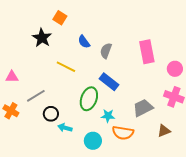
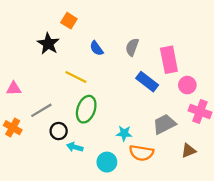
gray semicircle: (106, 51) -> (132, 47), moved
pink circle: (175, 69) -> (187, 85), moved
blue rectangle: (109, 82) -> (147, 82), moved
green ellipse: (89, 99) -> (86, 109), moved

